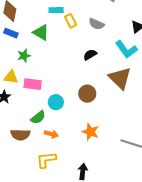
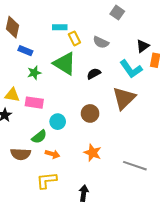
green triangle: (41, 32) -> (65, 63), moved, size x1.4
blue rectangle: (11, 33) -> (25, 51), moved
green star: (24, 56) -> (34, 73), moved
brown triangle: (120, 78) -> (124, 98), turned 30

